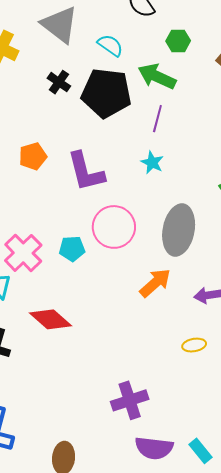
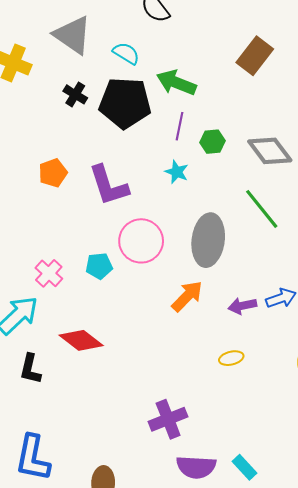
green hexagon: (178, 41) -> (213, 142), moved
pink cross: (23, 253) -> (49, 273), size x0.7

